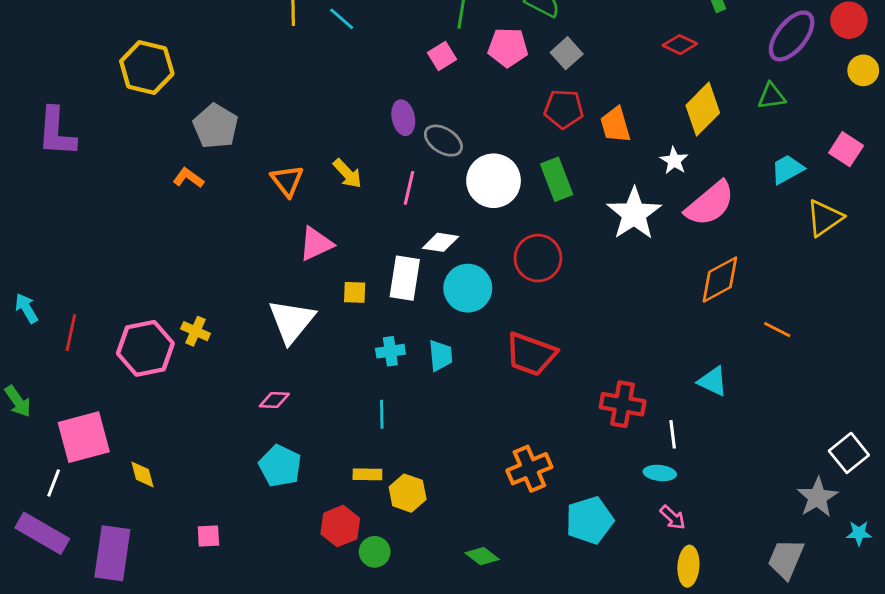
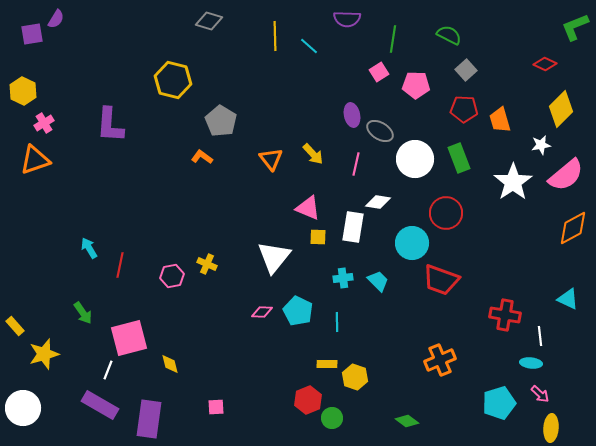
pink pentagon: (508, 47) -> (416, 85), moved
white star: (674, 161) -> (541, 145), turned 30
pink triangle: (316, 244) -> (308, 208), moved, turned 48
cyan circle: (468, 288) -> (412, 243), moved
pink hexagon: (145, 348) -> (172, 276), size x0.6
cyan trapezoid: (441, 356) -> (378, 281), turned -40
cyan pentagon: (280, 466) -> (298, 311), moved
cyan pentagon: (590, 520) -> (499, 403), moved

